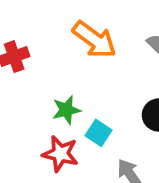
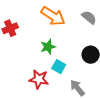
green star: (66, 110) -> (48, 47), moved

